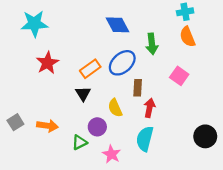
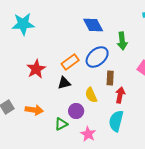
red star: (47, 63) -> (36, 69), moved
black triangle: (83, 94) -> (64, 83), turned 48

